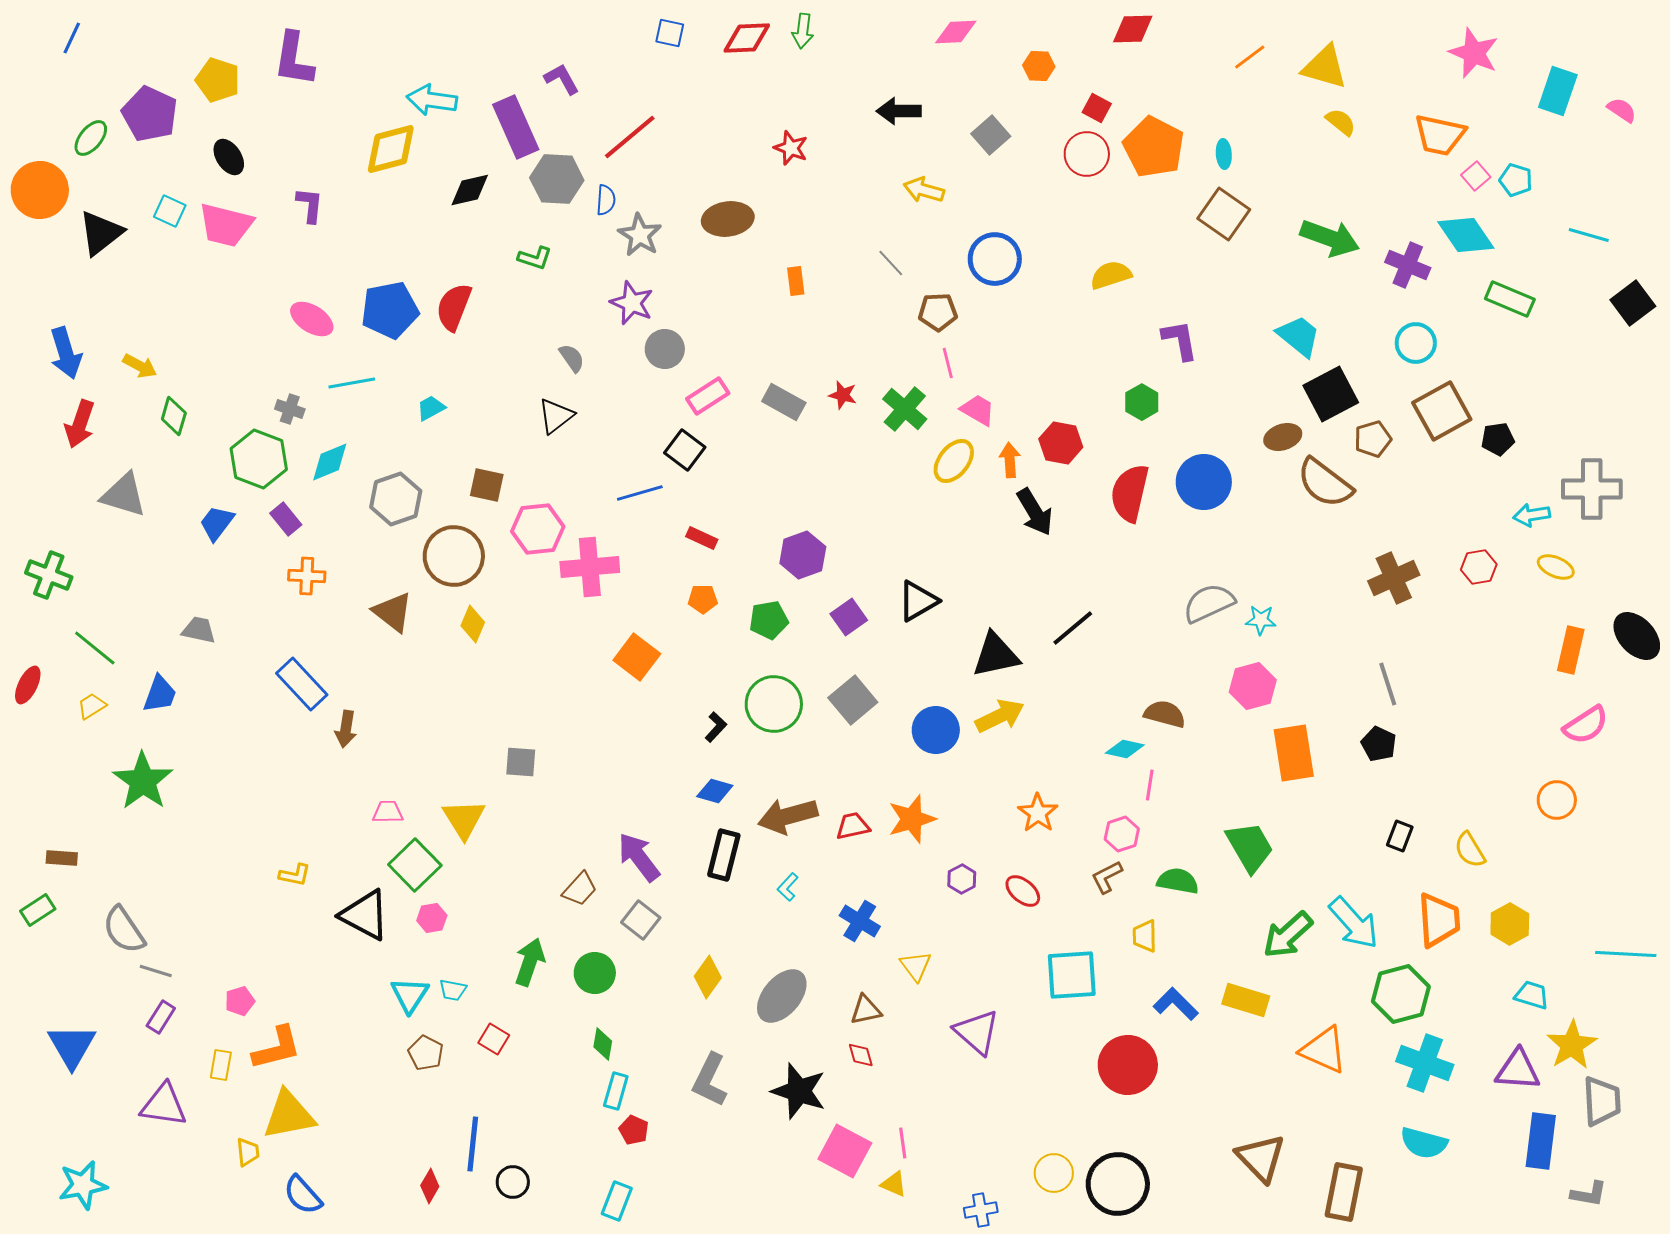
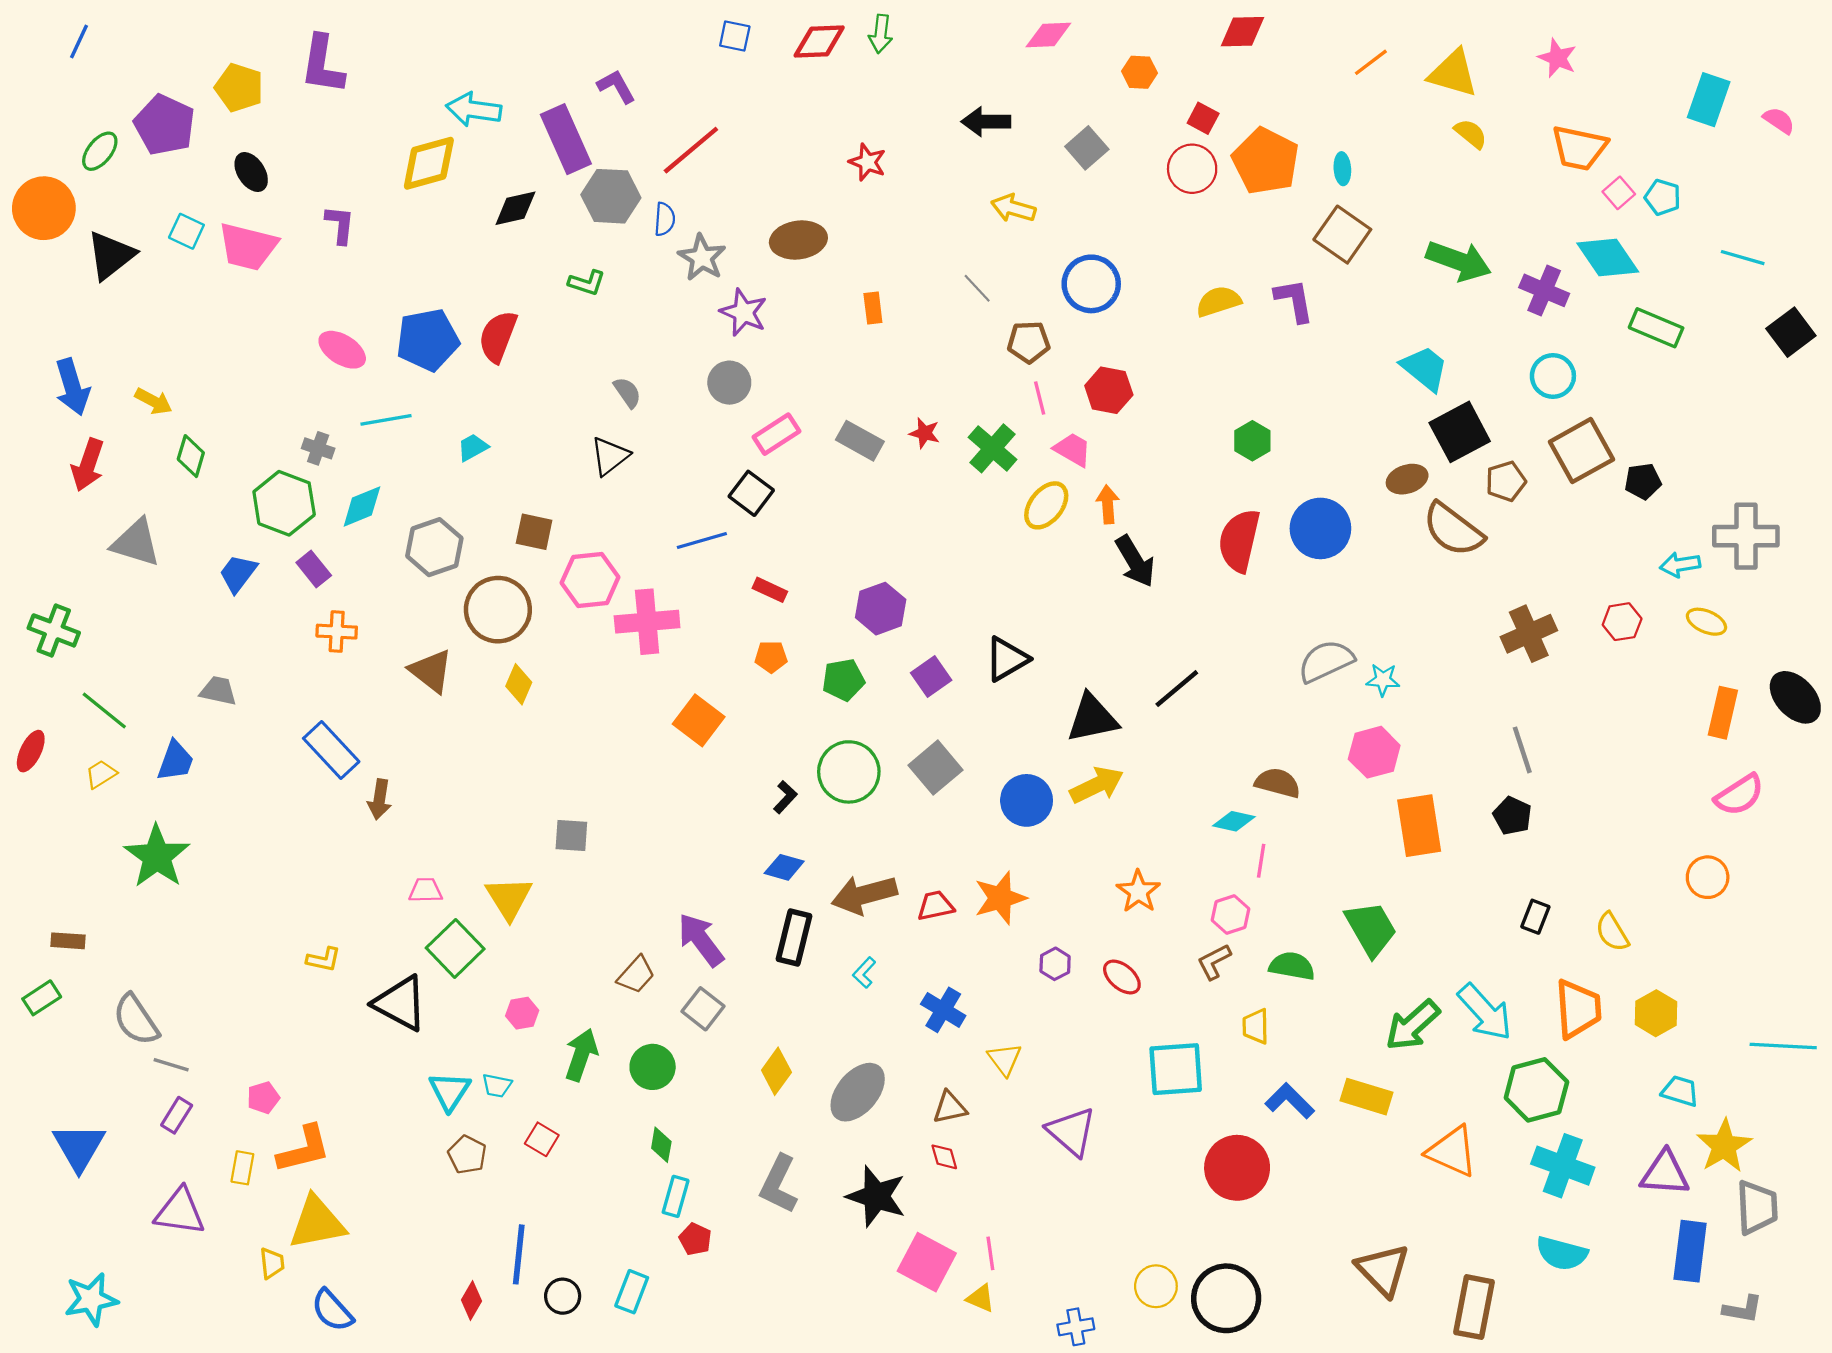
pink star: (1474, 53) -> (1557, 58), moved, size x0.7
purple star: (632, 303) -> (744, 312), moved
purple L-shape: (1180, 340) -> (1294, 300), moved
red hexagon: (1061, 443) -> (1109, 390), moved
pink hexagon: (432, 918) -> (522, 1013), moved
cyan rectangle: (617, 1201) -> (632, 1292), moved

